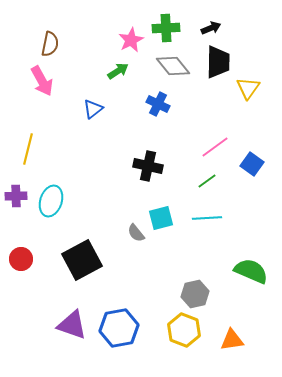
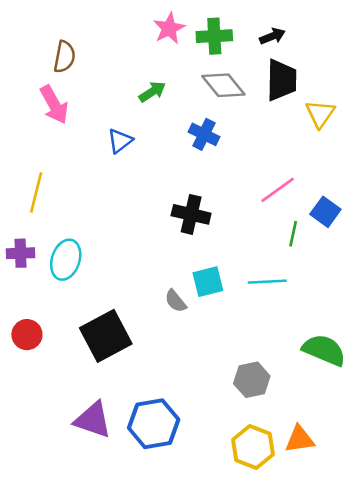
pink star: (131, 40) -> (169, 28), moved
green line: (207, 181) -> (293, 234), moved, turned -42
yellow hexagon: (184, 330) -> (253, 447), moved

